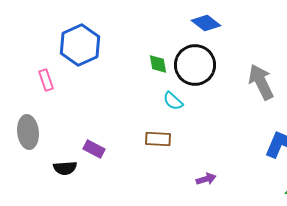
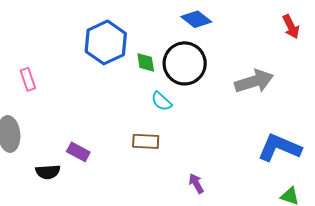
blue hexagon: (80, 45) -> (106, 42), moved
gray arrow: (261, 82) -> (254, 81), turned 99
purple arrow: (206, 179) -> (196, 183), turned -102

